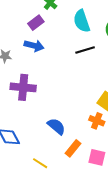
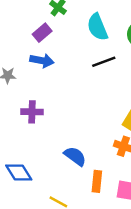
purple cross: (23, 87) -> (32, 112), size x0.7
orange rectangle: (73, 148) -> (97, 181), turned -30

